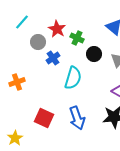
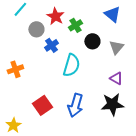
green cross: (77, 38) -> (75, 25), turned 32
red square: (44, 118) -> (42, 105), turned 30
blue arrow: (77, 118) -> (75, 105), turned 35

